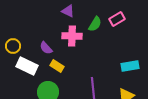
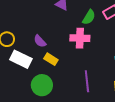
pink cross: (72, 36) -> (80, 38), moved

